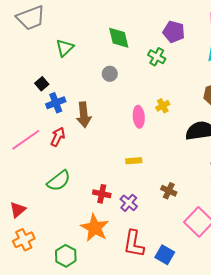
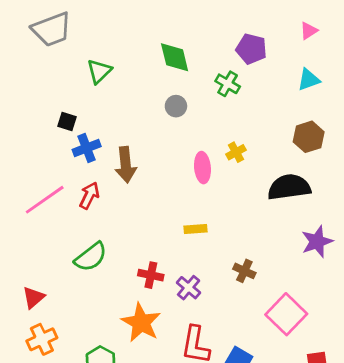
gray circle: (110, 74) -> (176, 106), moved
black square: (42, 84) -> (67, 121), turned -32

